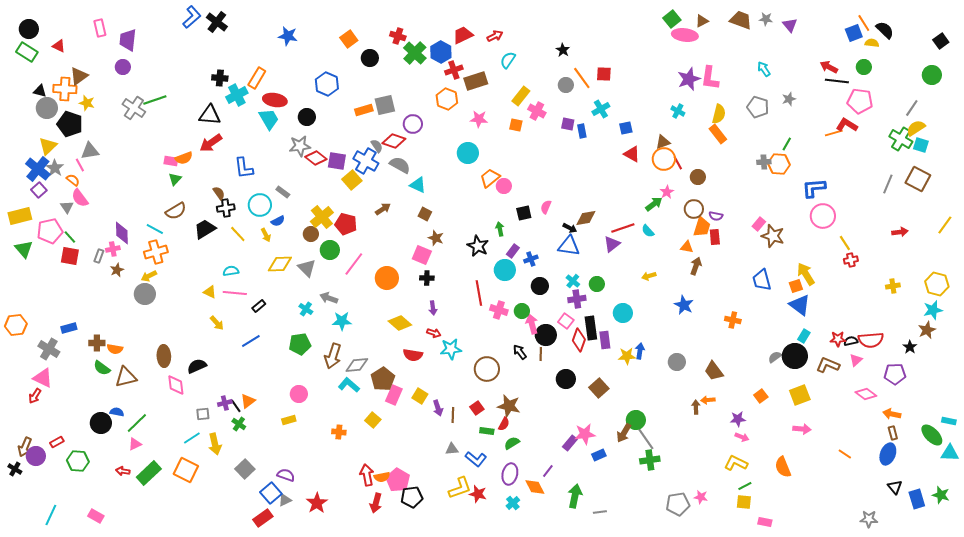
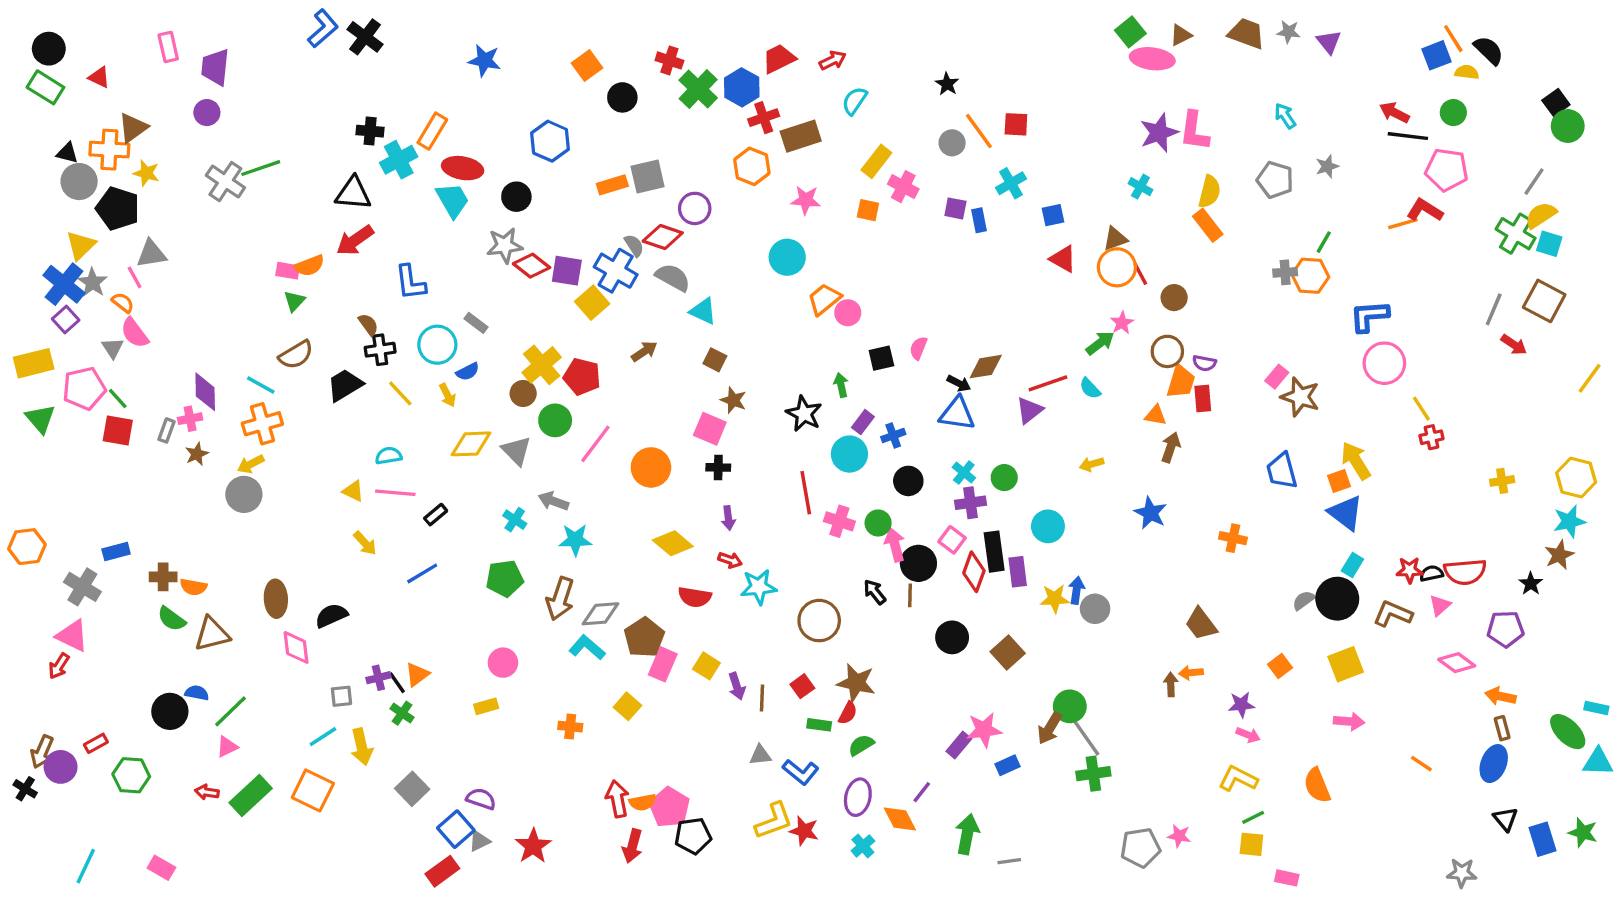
black square: (941, 41) -> (1556, 102), moved
red arrow: (900, 232) -> (1514, 345), moved, turned 42
gray circle: (677, 362) -> (1095, 609), moved

